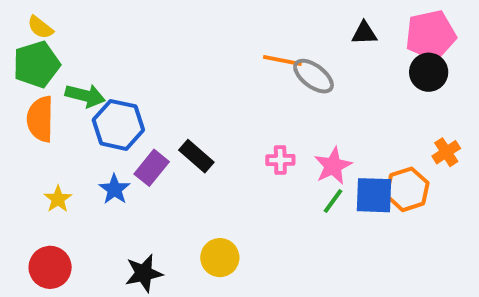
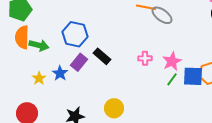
green arrow: (85, 96) -> (39, 45), moved
blue hexagon: (118, 125) -> (75, 34), moved
yellow star: (58, 199) -> (39, 78), moved

